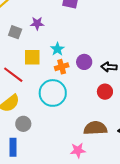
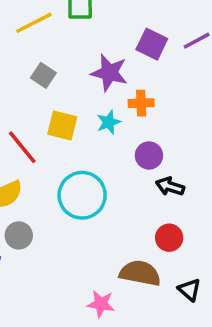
purple star: (37, 23) -> (109, 73), moved, size x1.5
orange cross: (62, 67) -> (141, 103), moved
black arrow: (109, 67) -> (170, 186), moved
red circle: (105, 92) -> (169, 238), moved

